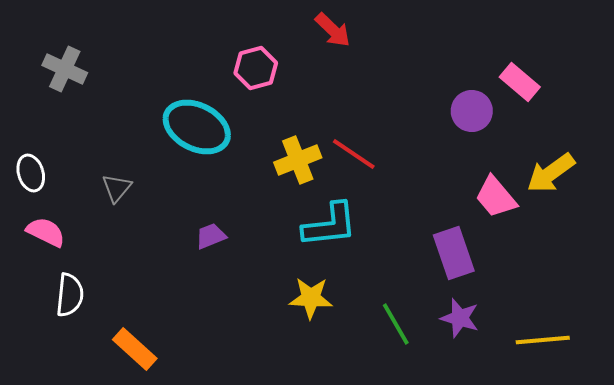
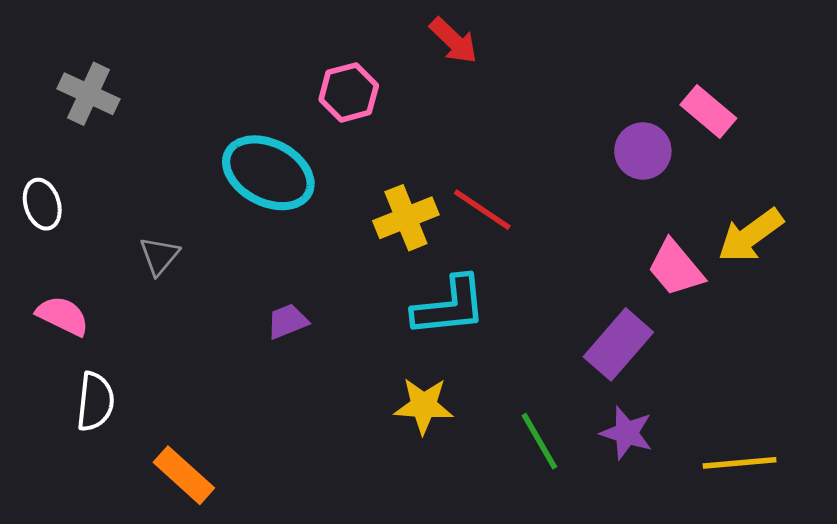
white ellipse: (31, 173) -> (42, 204), moved
purple rectangle: (454, 253) -> (618, 344), turned 60

